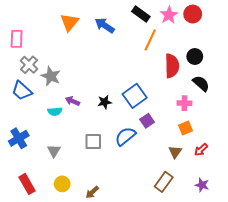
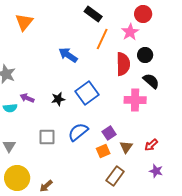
pink star: (169, 15) -> (130, 32), moved
blue arrow: (105, 25) -> (68, 55), moved
pink cross: (184, 103) -> (135, 100), size x1.5
purple square: (147, 121) -> (109, 133), moved
orange square: (185, 128) -> (103, 151), moved
yellow circle: (62, 184) -> (17, 178), size x1.6
purple star: (202, 185) -> (156, 171), moved

